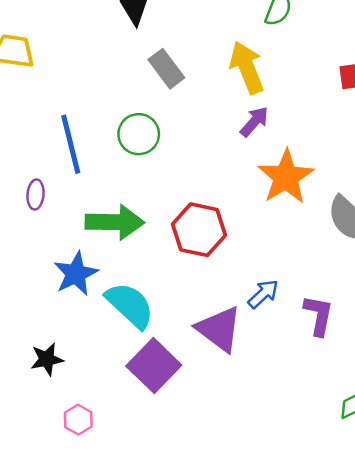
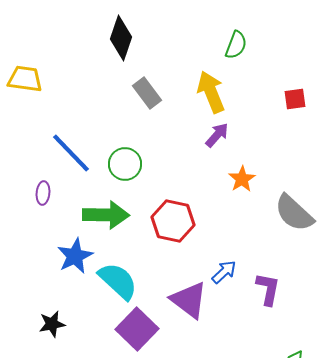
green circle: (139, 134) -> (125, 164), moved
blue line: (71, 144) -> (71, 153), turned -30
orange star: (286, 177) -> (242, 179), size x0.6

